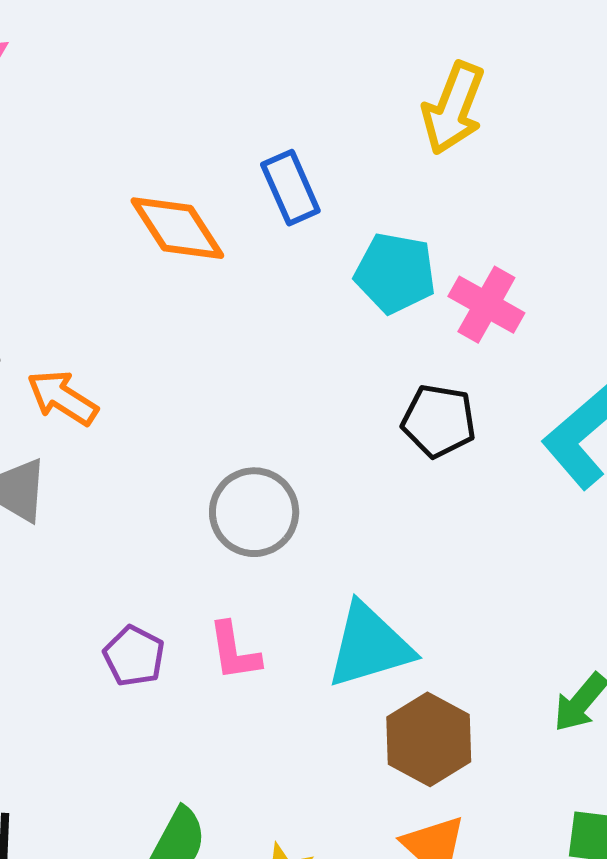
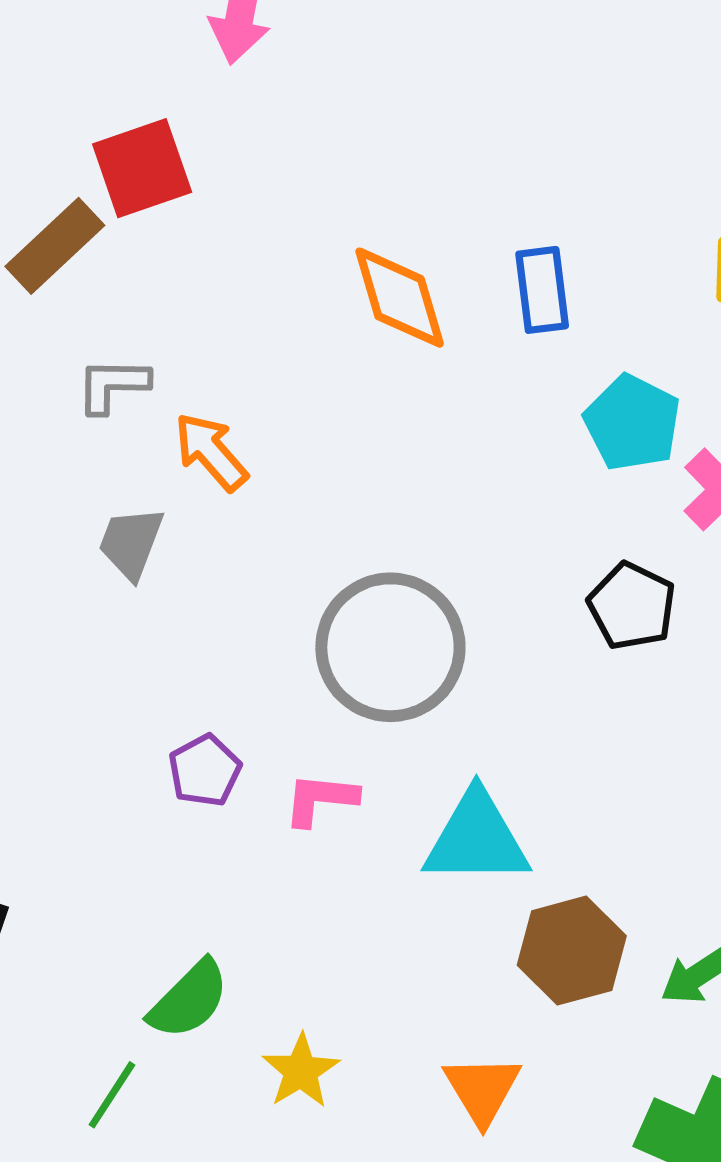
gray circle: (254, 512) -> (390, 647), size x1.4
pink L-shape: (234, 651) -> (320, 799), turned 88
brown hexagon: (429, 739) -> (572, 951), moved

